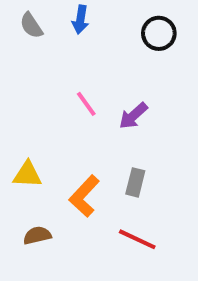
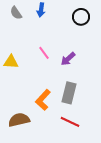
yellow triangle: (27, 175) -> (11, 62), moved
gray rectangle: (135, 182) -> (69, 93), size x1.5
brown semicircle: (37, 235) -> (19, 120), size x1.5

